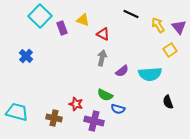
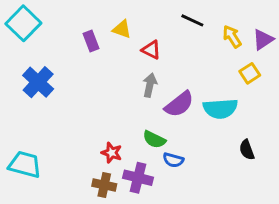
cyan square: (40, 16) -> (23, 23), moved
purple triangle: (179, 27) -> (263, 40), turned 35
blue cross: (26, 56) -> (38, 82), size x1.5
purple semicircle: (122, 71) -> (179, 104), size x1.5
brown cross: (54, 118) -> (104, 185), moved

